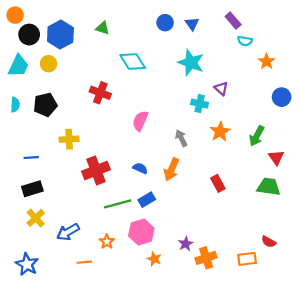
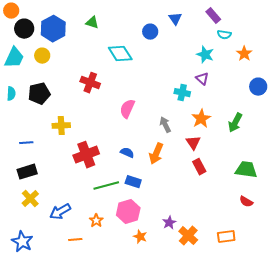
blue circle: (165, 23) -> (150, 32), moved
cyan star: (191, 63) -> (205, 55), moved, size x0.7
red triangle: (276, 158) -> (193, 143), moved
blue rectangle: (147, 200) -> (133, 182), turned 49
red semicircle: (269, 242) -> (246, 202), moved
orange cross: (206, 258) -> (188, 236), turned -30

